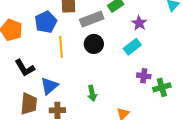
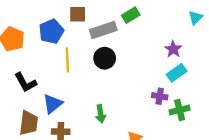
purple star: (139, 23) -> (173, 49), moved
cyan rectangle: (132, 47) -> (177, 73), moved

